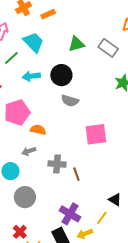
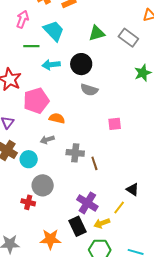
green line: (11, 58) -> (31, 46), turned 42
pink square: (96, 134) -> (115, 124), size x0.6
red cross: (20, 232) -> (28, 202), moved, turned -32

